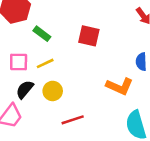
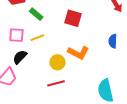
orange L-shape: (120, 86) -> (78, 53), moved
yellow circle: (53, 91) -> (58, 62), moved

